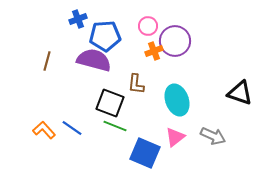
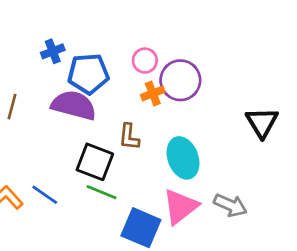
black triangle: (240, 93) -> (262, 122), moved, turned 40
pink triangle: (175, 137) -> (180, 207), size x1.4

